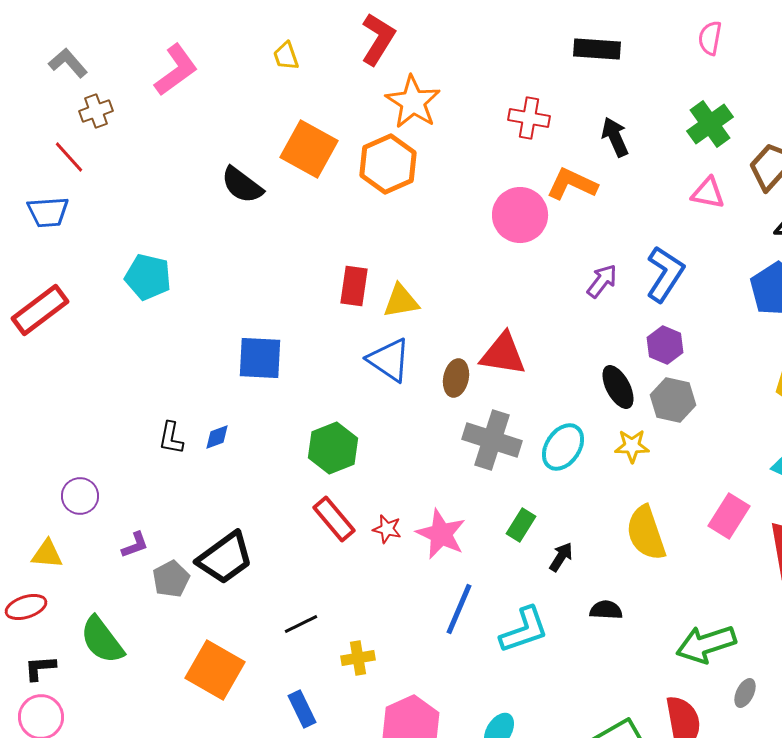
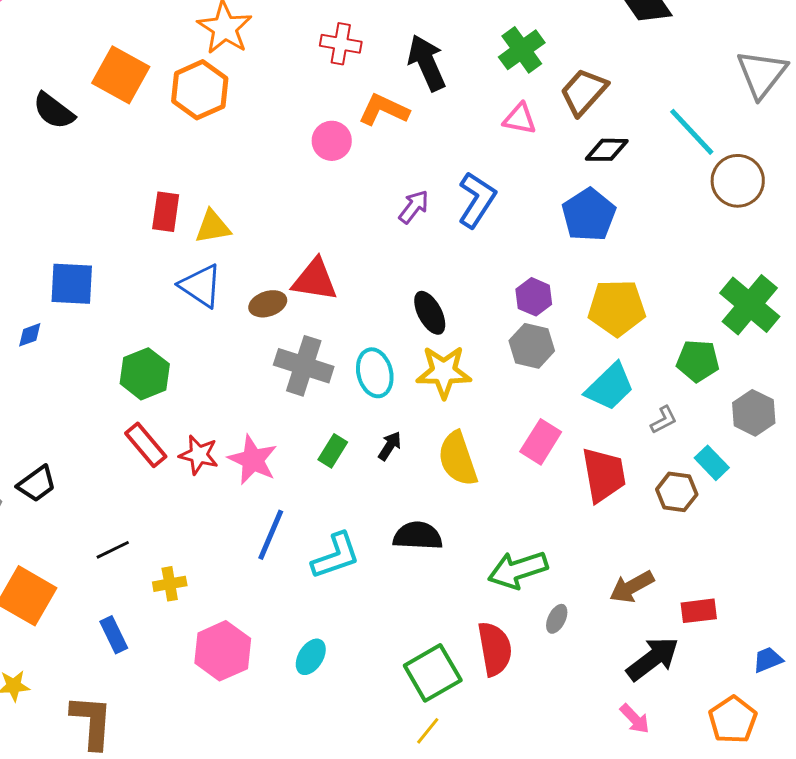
black arrow: (615, 137) -> (427, 63), size x1.4
pink circle: (520, 215) -> (332, 141), size x0.7
purple hexagon: (665, 345) -> (534, 297), moved
brown ellipse: (456, 378) -> (268, 304), turned 60
gray hexagon: (673, 400) -> (532, 346), moved
blue diamond: (217, 437) -> (30, 335), moved
yellow star: (632, 446) -> (444, 372), size x1.6
cyan ellipse: (563, 447) -> (375, 373), turned -48
red star: (387, 529) -> (199, 455), size x1.4
black arrow: (561, 557) -> (390, 446), moved
black trapezoid: (225, 558) -> (37, 484), size x0.7
black semicircle: (606, 610) -> (418, 536), size x1.5

